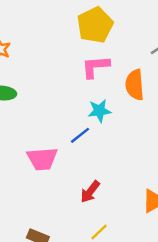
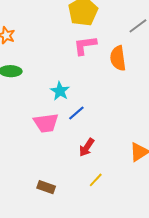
cyan star: (99, 111) -> (60, 91), moved, turned -30
blue line: (80, 135) -> (76, 113), moved

